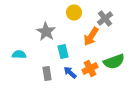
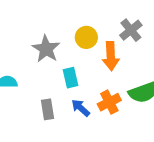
yellow circle: (74, 12) -> (86, 37), moved
orange arrow: (91, 36) -> (111, 56), turned -36

